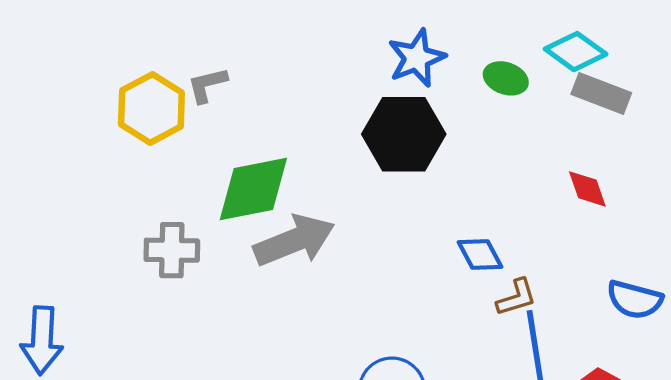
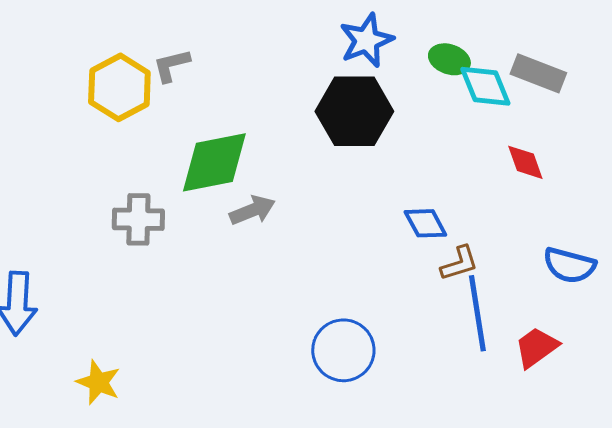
cyan diamond: (576, 52) -> (485, 86), moved, turned 32
gray arrow: (294, 241) -> (252, 210), size x0.6

